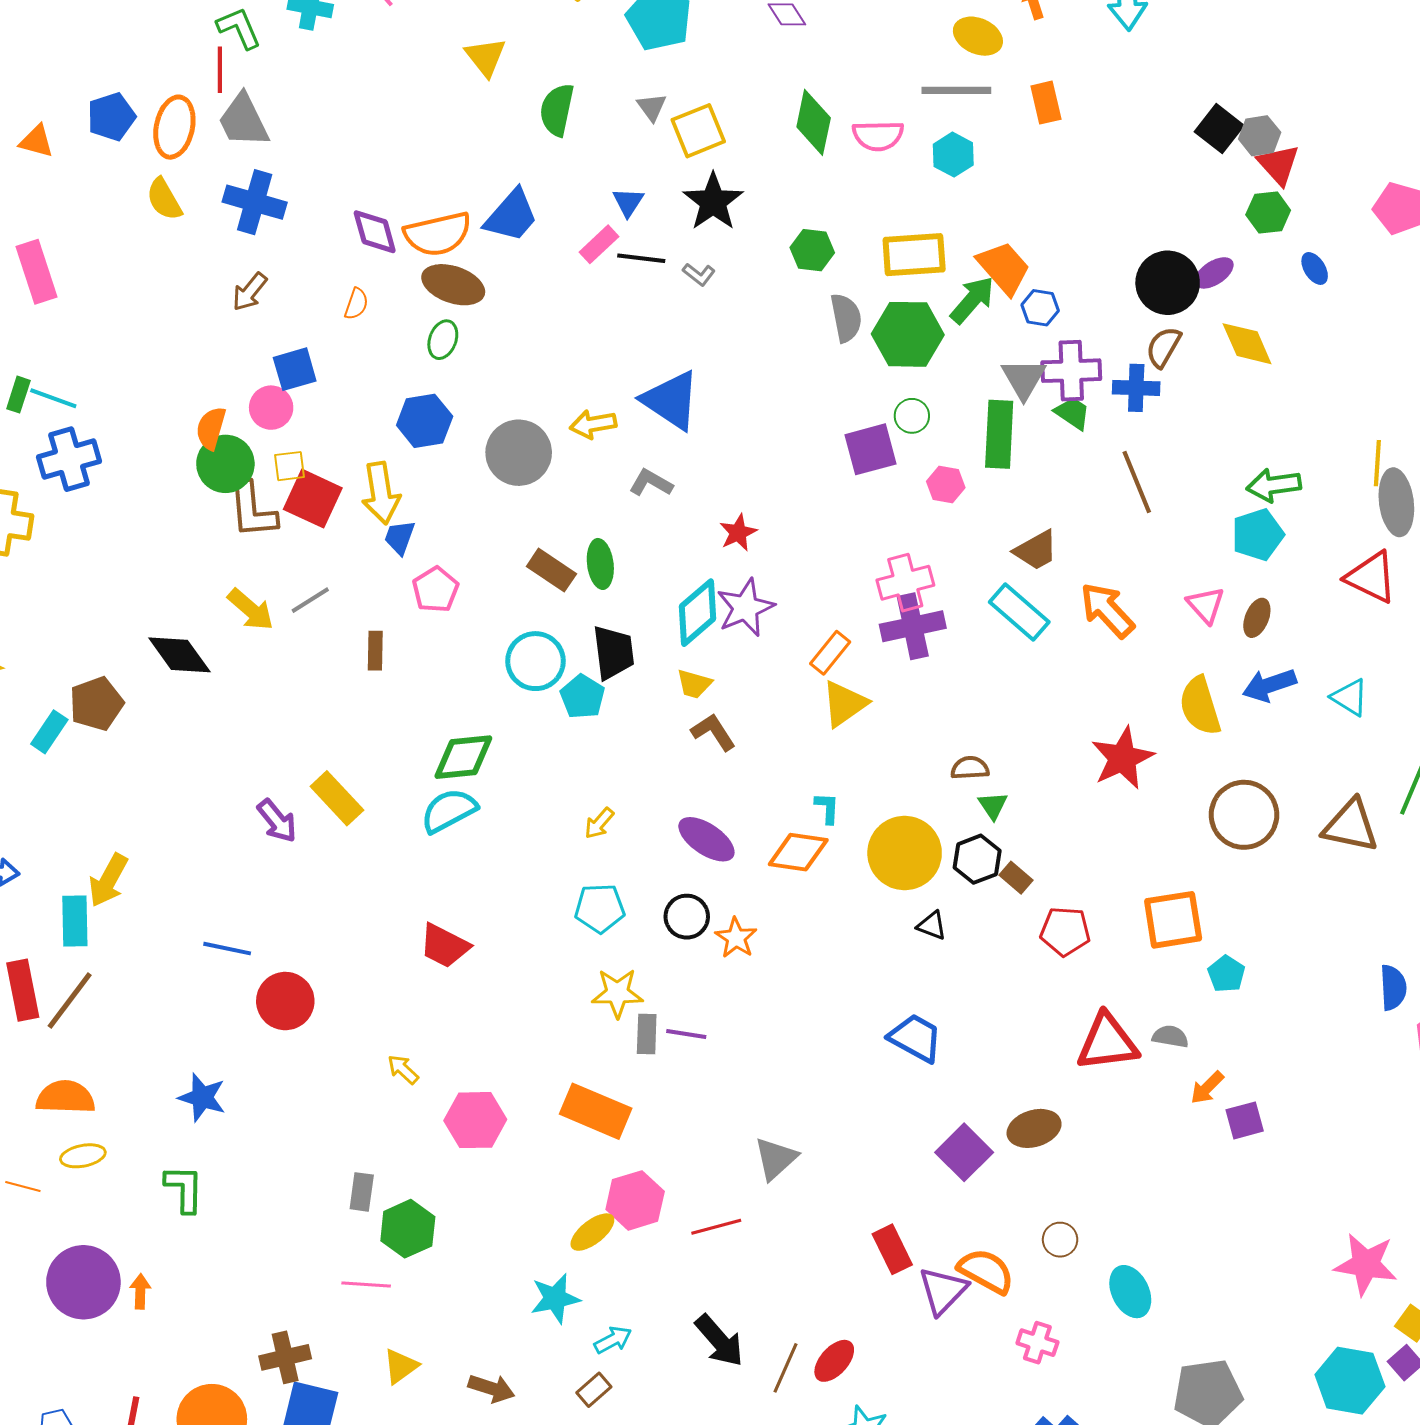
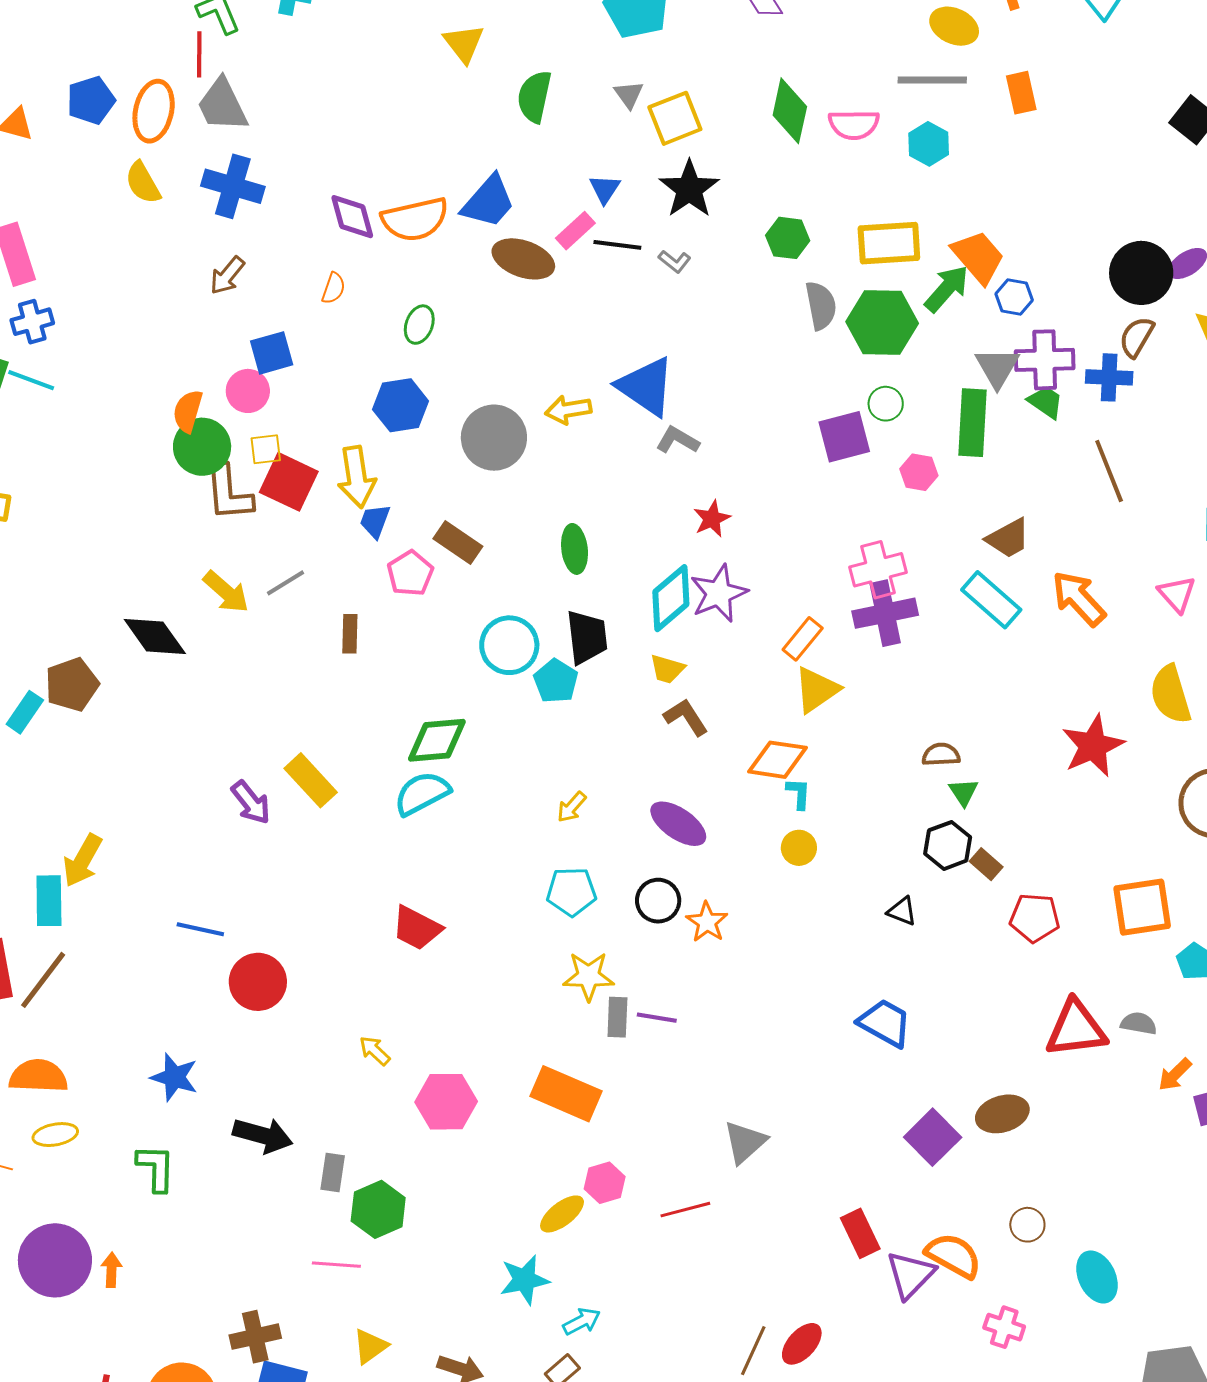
brown ellipse: (453, 285) -> (523, 259), moved
blue cross: (69, 459) -> (32, 322), moved, size x0.7
gray L-shape: (651, 483) -> (678, 440), moved
brown rectangle: (551, 570) -> (458, 543), moved
orange diamond: (798, 852) -> (777, 760), moved
yellow circle: (905, 853) -> (799, 848), moved, size x0.5
pink hexagon: (635, 1200) -> (605, 1183), size x0.7
black arrow: (719, 1341) -> (263, 1135), moved, turned -34

